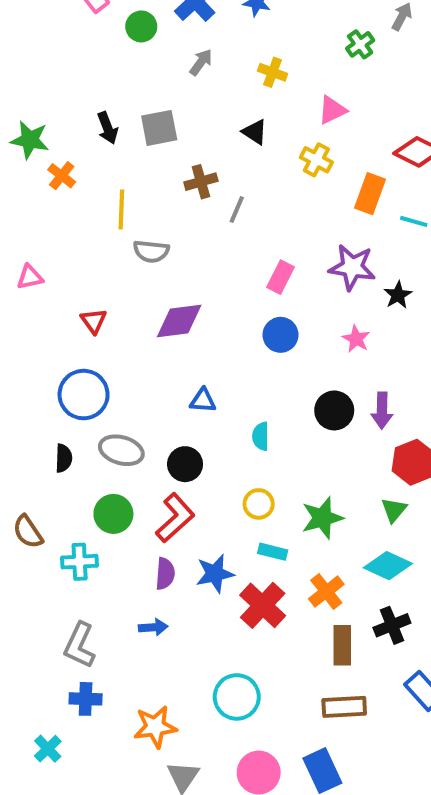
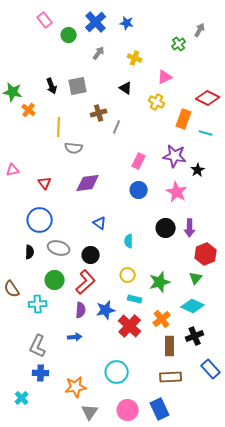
pink triangle: (30, 277) -> (13, 170), moved
pink star: (356, 339) -> (177, 192), size x1.5
blue triangle: (203, 401) -> (100, 223), turned 32

